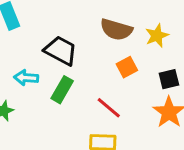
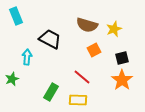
cyan arrow: (26, 78) -> (27, 57), turned 91
green rectangle: (62, 90) -> (51, 92), moved

